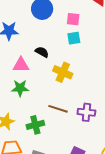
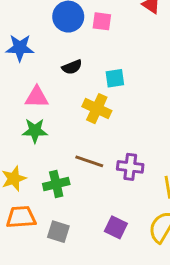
pink square: (73, 19) -> (102, 21), moved
cyan square: (74, 38) -> (115, 78), moved
black semicircle: (42, 52) -> (72, 67), moved, turned 128

